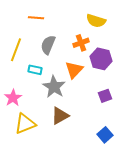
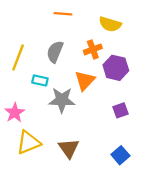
orange line: (36, 18) -> (63, 14), moved
gray star: (54, 87) -> (62, 100), turned -30
brown triangle: (60, 116) -> (69, 148), moved, turned -36

